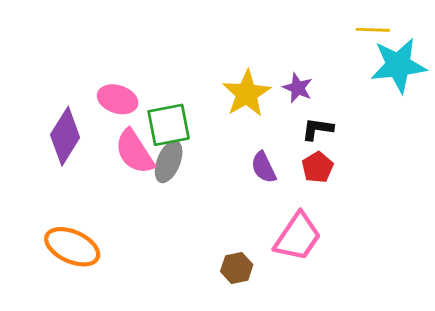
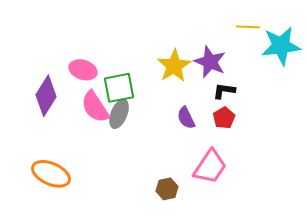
yellow line: (373, 30) -> (248, 27), moved
purple star: (298, 88) -> (210, 62), size x1.5

